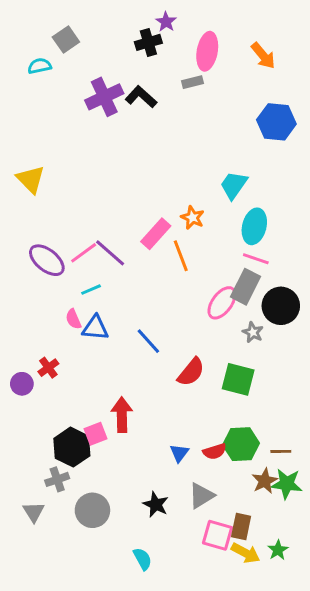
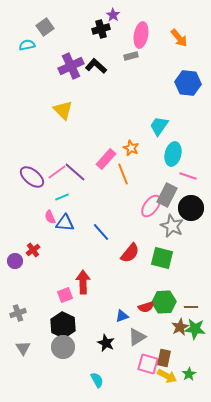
yellow triangle: (31, 179) -> (63, 110), moved
pink line: (256, 259) -> (188, 176), moved
gray star: (253, 332) -> (172, 226), size x1.6
black hexagon: (72, 447) -> (63, 325), moved
blue triangle: (179, 453) -> (122, 316), moved, turned 32
gray cross: (57, 479) -> (18, 313), moved

